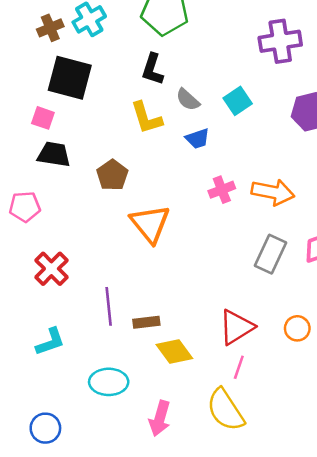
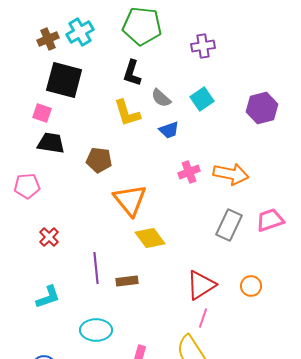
purple cross: (280, 41) -> (203, 46), moved, size x0.7
brown pentagon: (112, 175) -> (99, 160), turned -30
red cross: (51, 269) -> (49, 237), size x0.7
yellow diamond: (174, 351) -> (150, 238), moved

